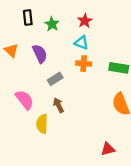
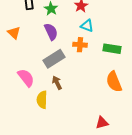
cyan triangle: (81, 43) -> (87, 26), moved
purple semicircle: (40, 54) -> (51, 32), moved
gray rectangle: (55, 79) -> (54, 59), size x1.5

